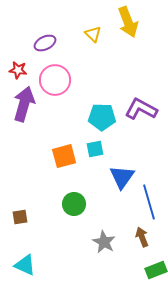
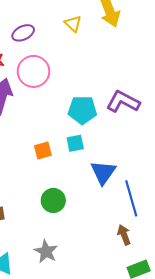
orange square: (64, 156) -> (43, 151), size x0.7
gray star: (104, 242) -> (46, 251), moved

